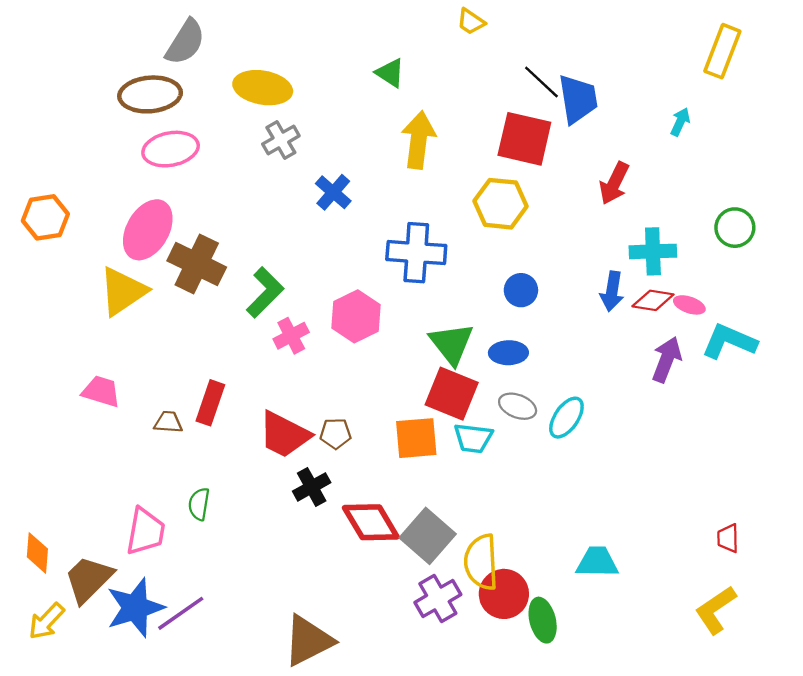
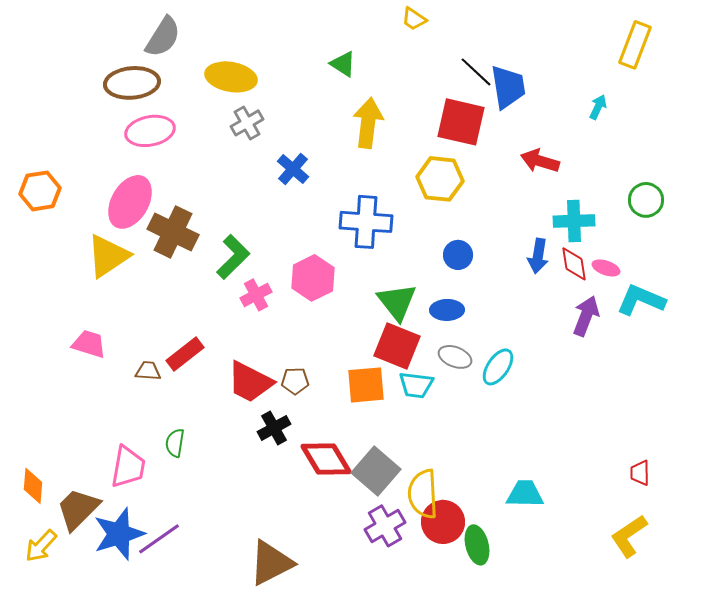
red arrow: (614, 183) -> (540, 161), turned 81
red diamond: (653, 300) -> (574, 264), turned 72
red rectangle: (210, 403) -> (185, 354), turned 33

